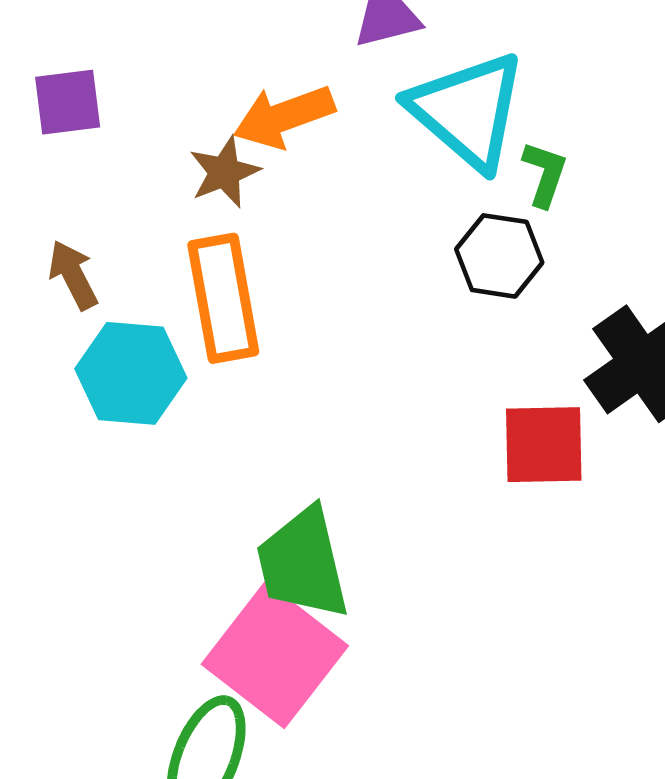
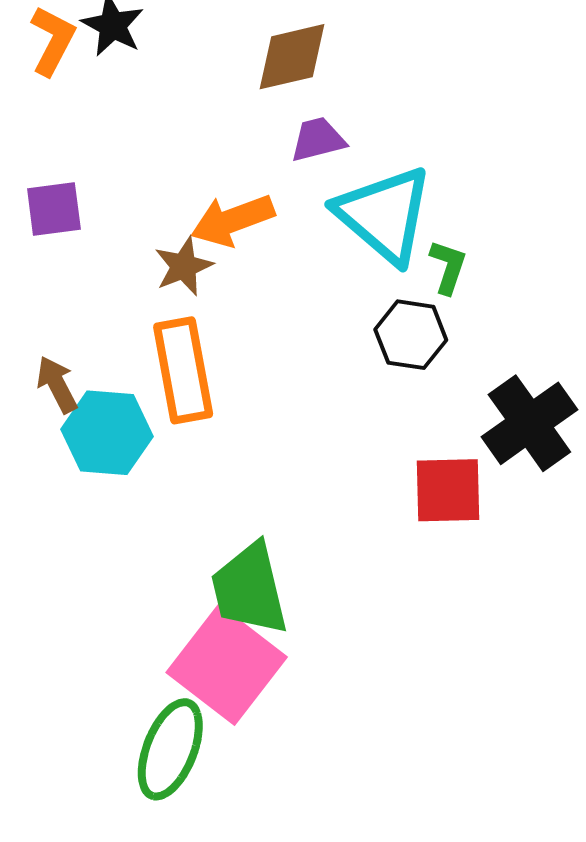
brown arrow: (73, 275) -> (57, 385), moved

